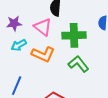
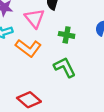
green cross: (74, 35) -> (67, 35), size x0.6

